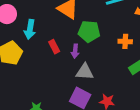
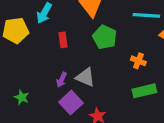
purple arrow: (75, 51) -> (62, 80), moved

